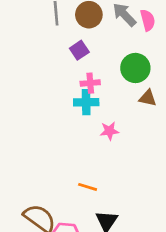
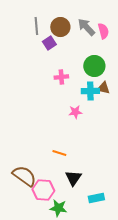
purple square: (79, 50) -> (49, 43), moved
cyan cross: (86, 102) -> (90, 91), moved

